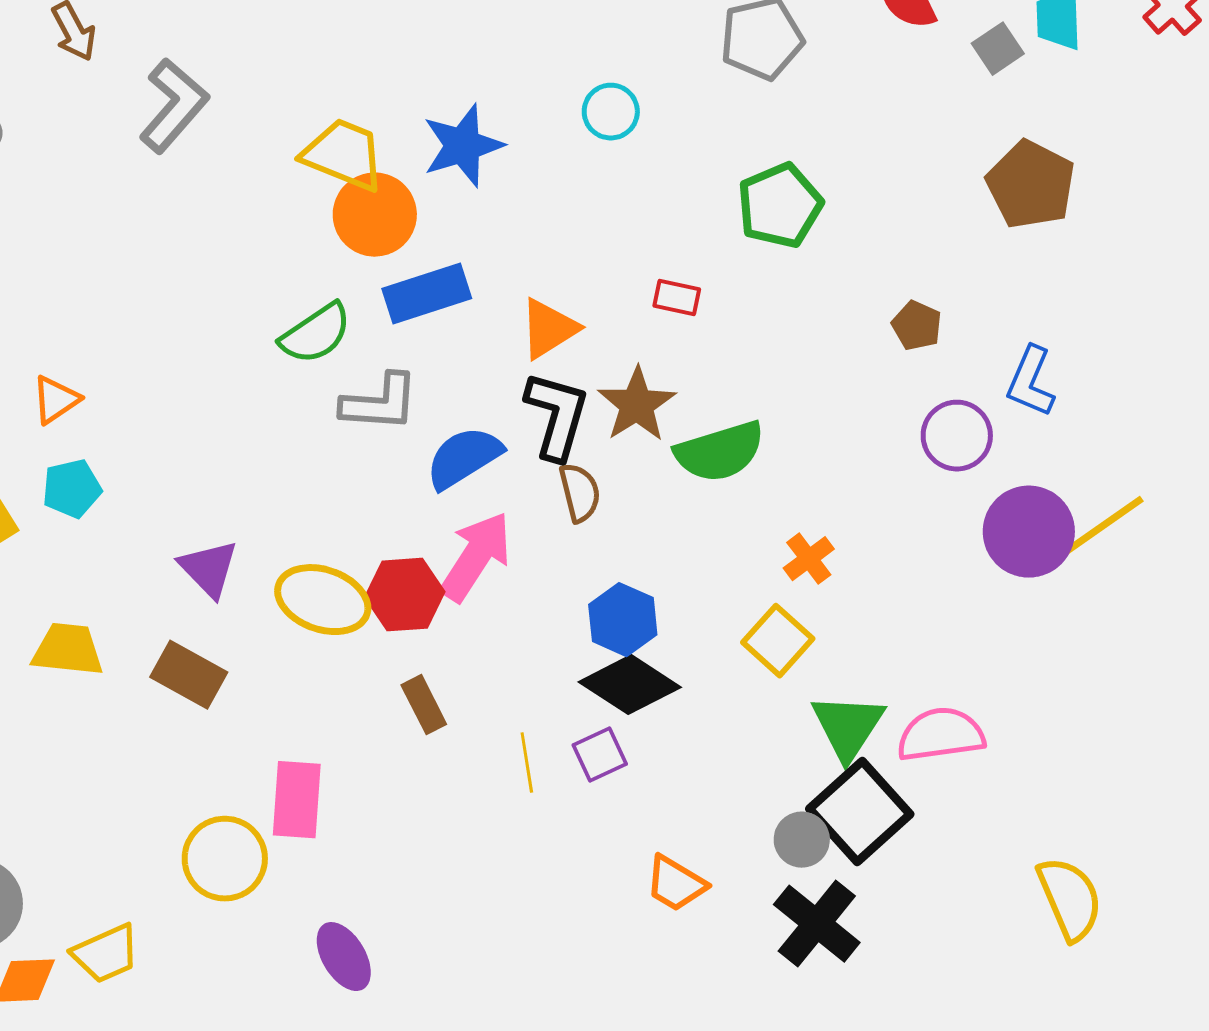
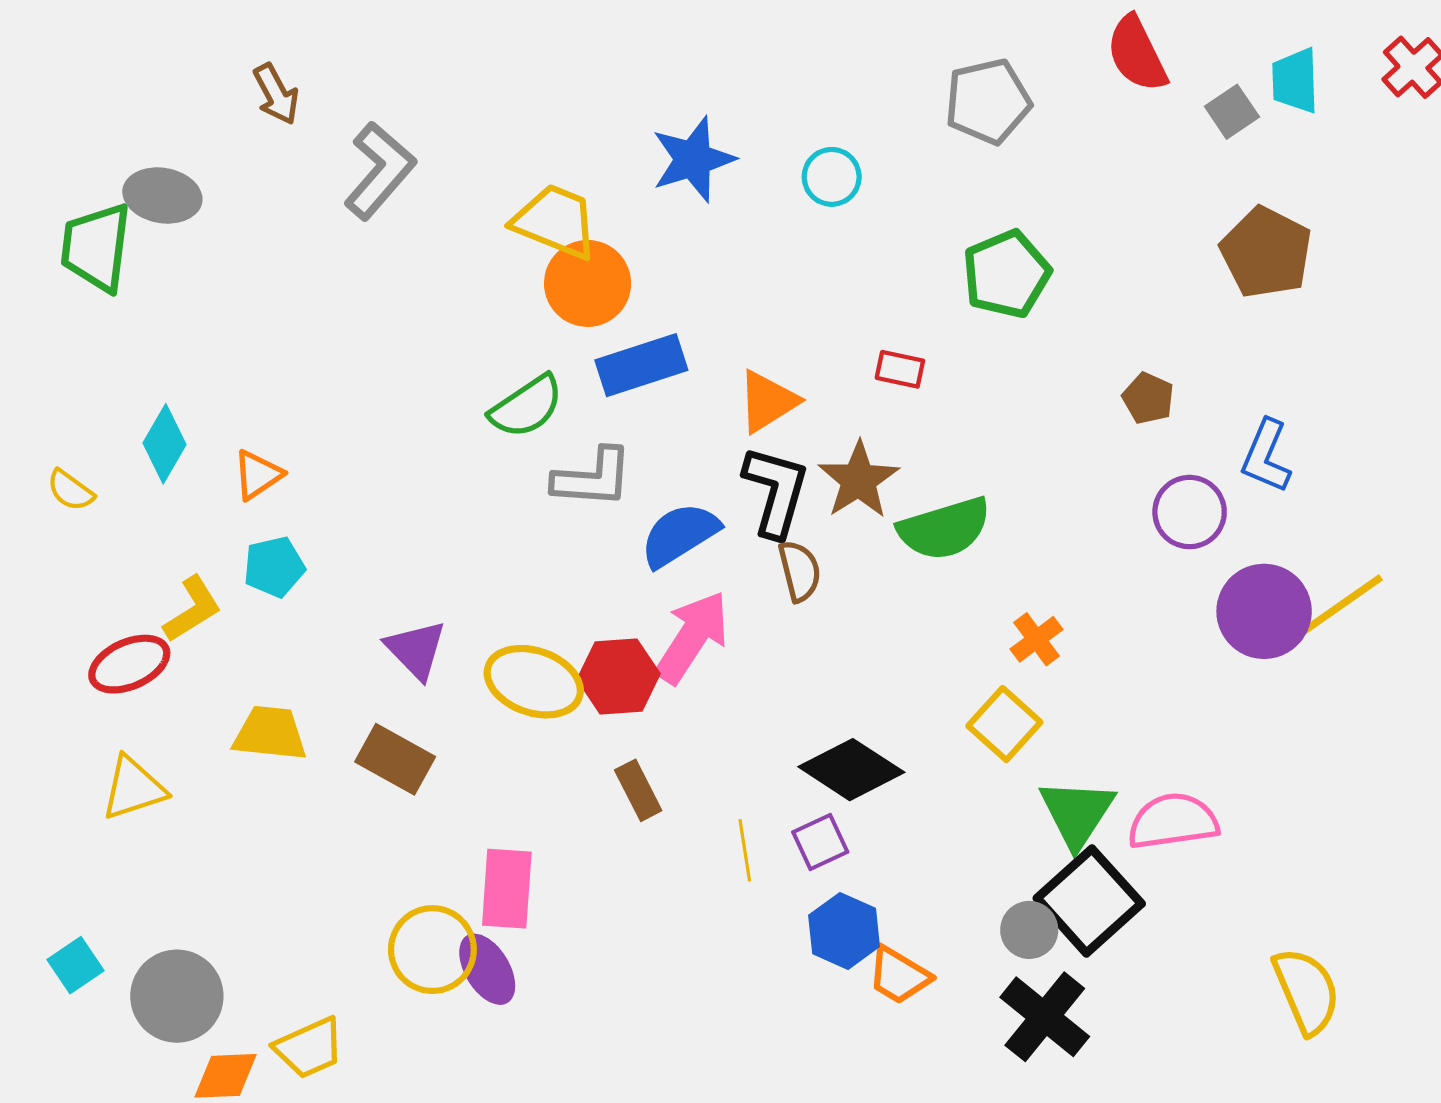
blue star: (463, 146) -> (693, 159), moved
blue hexagon: (623, 620) -> (844, 931), moved
purple ellipse: (344, 957) -> (487, 969), moved

